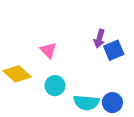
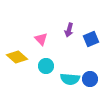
purple arrow: (99, 39) -> (69, 30), moved

